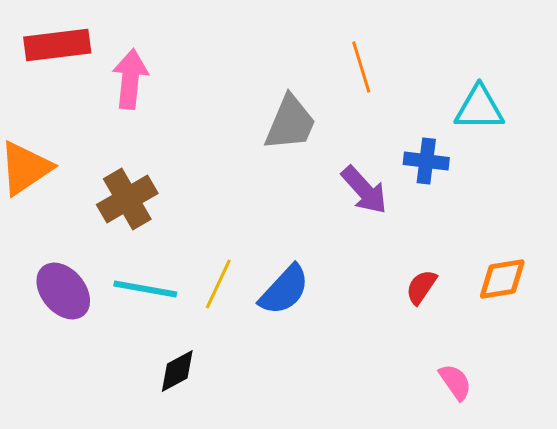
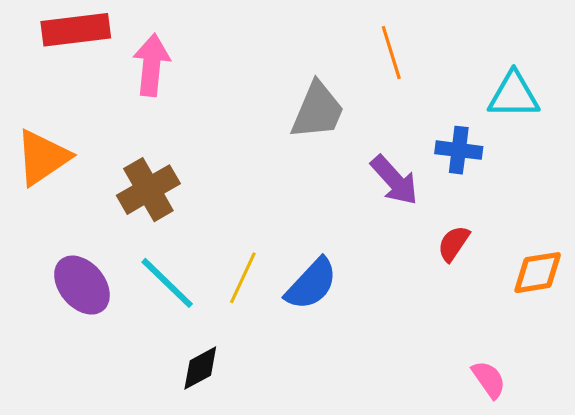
red semicircle: (421, 287) -> (454, 244), moved
cyan line: (145, 289) -> (167, 283), turned 34

